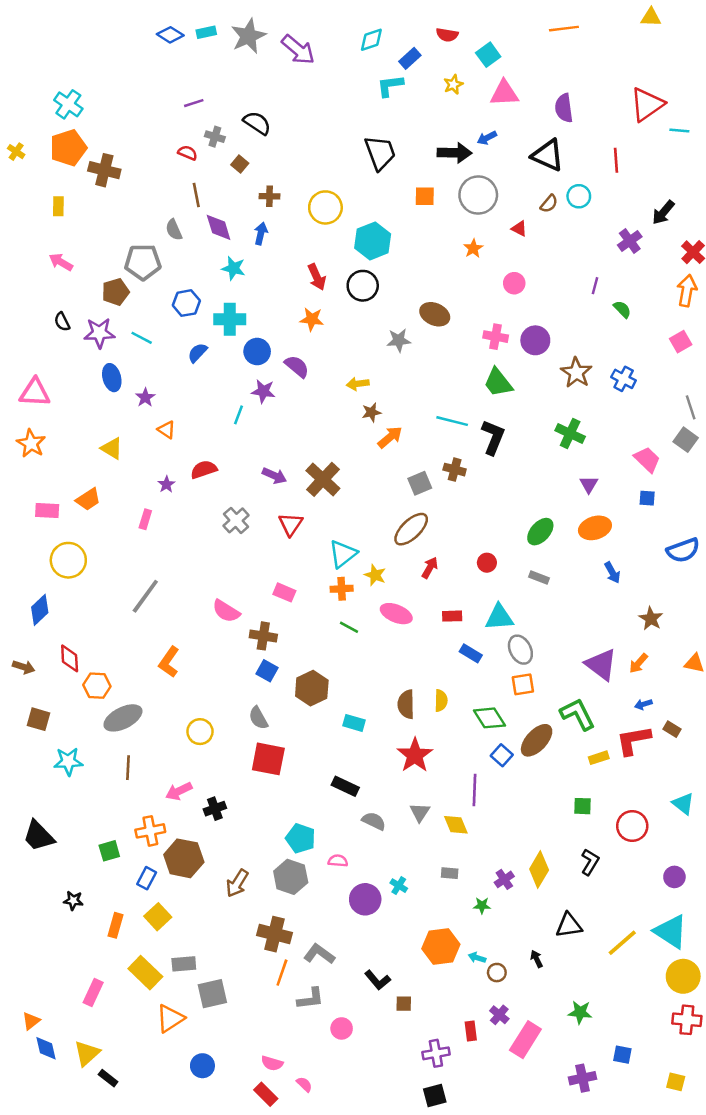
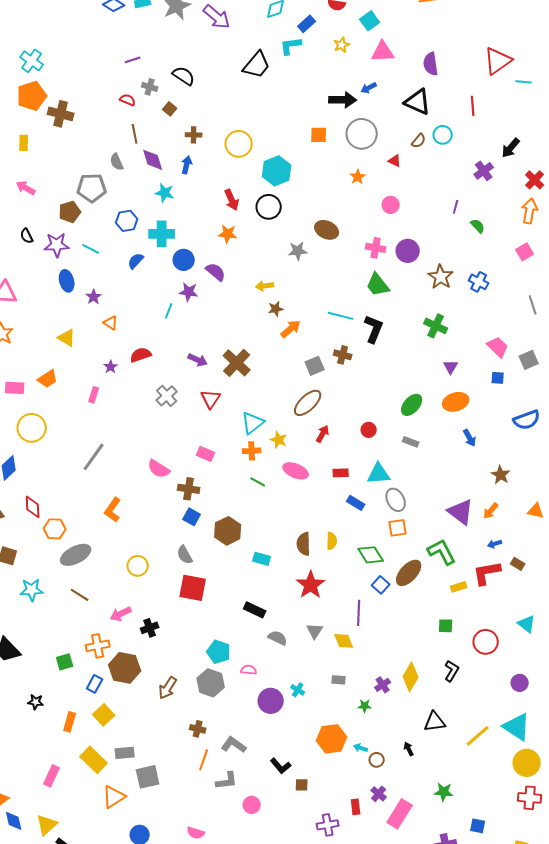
black trapezoid: (380, 153) -> (257, 65), moved, turned 60
gray square: (686, 440) -> (529, 360), moved, turned 30
brown line: (128, 768) -> (80, 595), turned -60
brown cross: (274, 934) -> (198, 729), size x0.6

